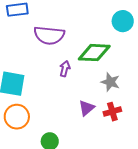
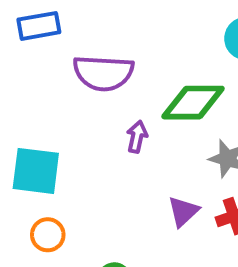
orange circle: (17, 117) -> (48, 235), size x0.7

